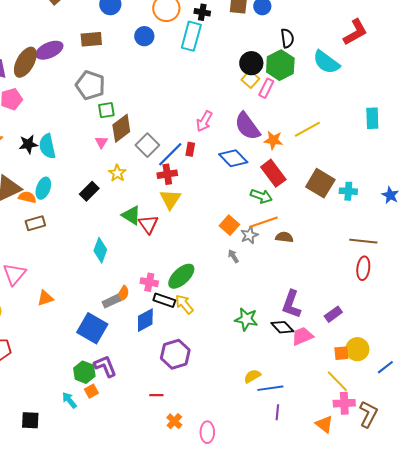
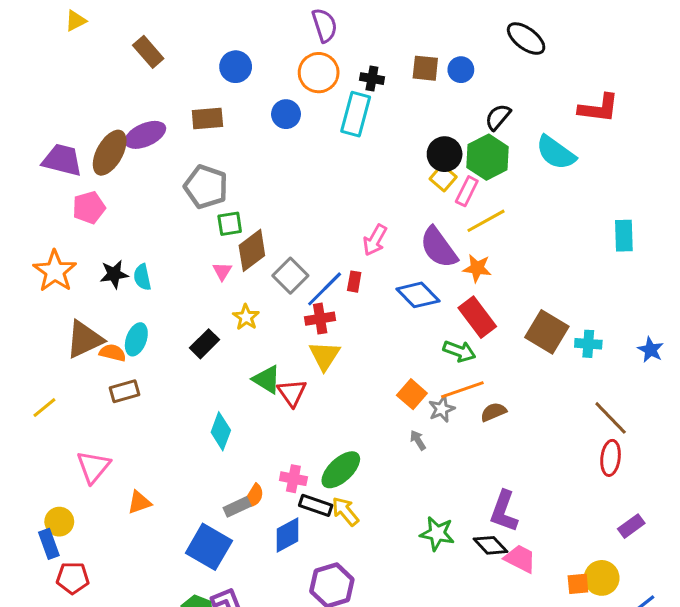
red L-shape: (355, 32) -> (599, 108), turned 36
black semicircle: (287, 38) -> (498, 117), turned -132
yellow line: (307, 129) -> (486, 221), moved
cyan semicircle: (47, 146) -> (142, 277), size x0.7
brown semicircle: (284, 237) -> (493, 412), turned -30
brown line: (363, 241) -> (611, 418), turned 40
purple rectangle: (333, 314) -> (631, 526), moved
pink trapezoid: (302, 336) -> (520, 559), turned 50

